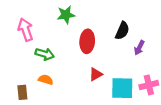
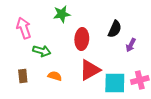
red triangle: (96, 74) -> (90, 70), size x1.6
orange semicircle: (46, 80) -> (55, 76), moved
brown rectangle: (22, 92) -> (23, 76), moved

